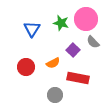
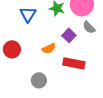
red circle: (26, 67) -> (12, 49), moved
gray circle: (55, 95) -> (39, 80), moved

